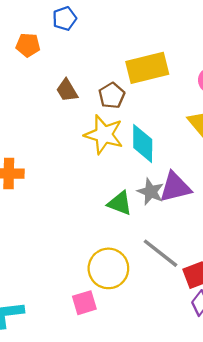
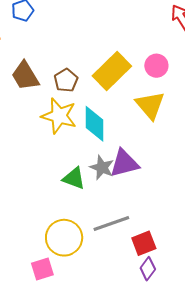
yellow rectangle: (147, 68) -> (112, 71), moved, turned -30
brown trapezoid: (67, 90) -> (25, 76), size x1.4
gray line: (161, 253) -> (111, 223), turned -57

